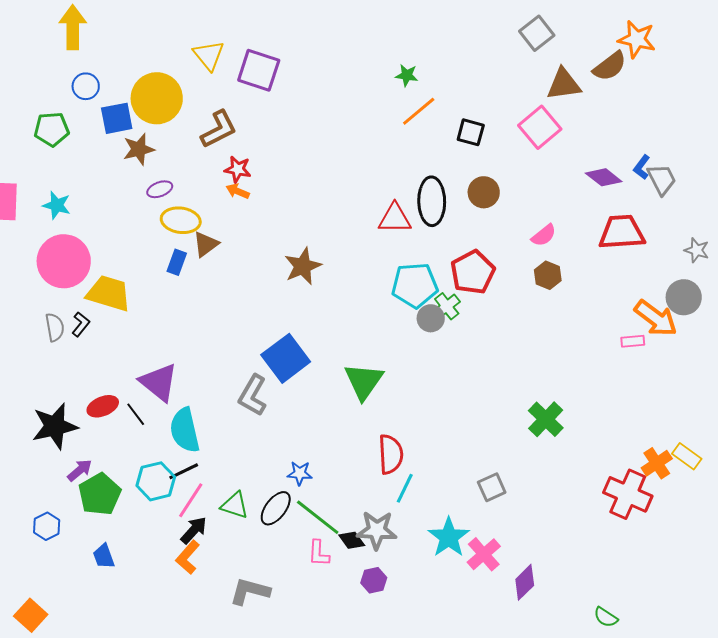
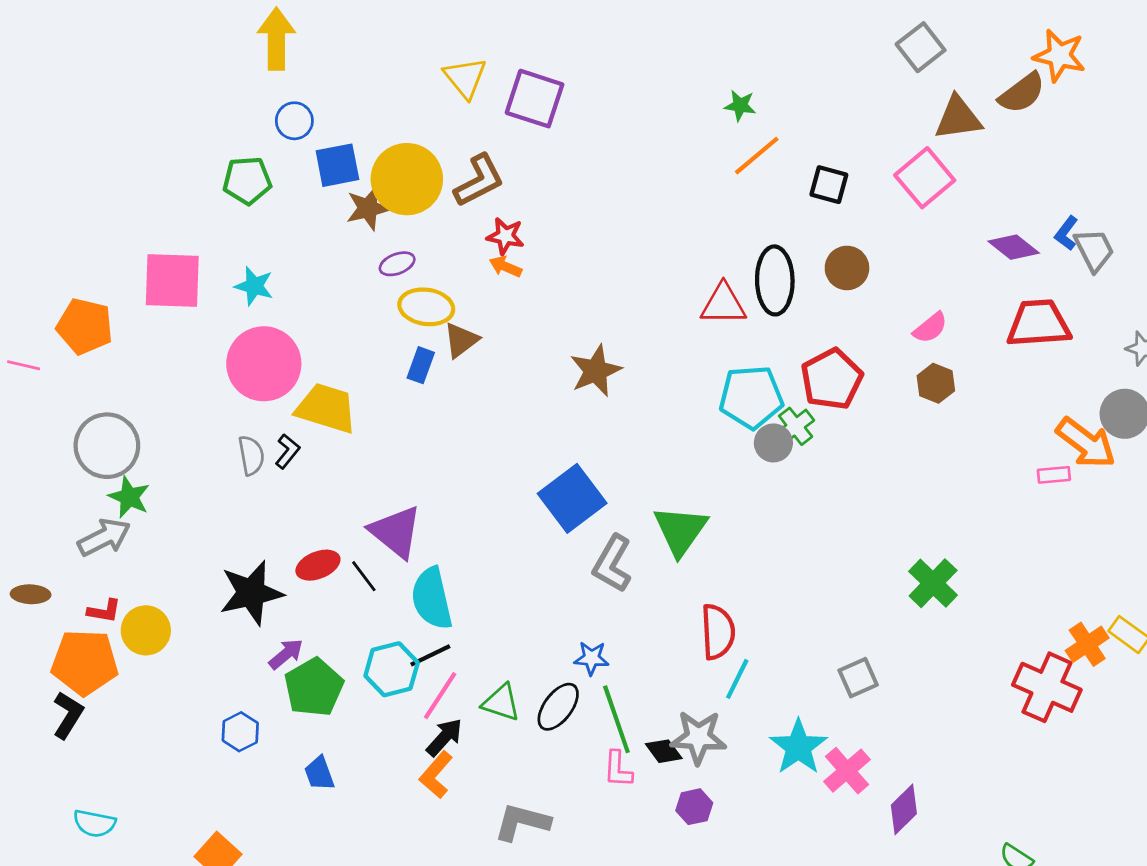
yellow circle: (157, 98) -> (407, 179), moved
gray L-shape: (253, 395) -> (612, 564), moved
green line: (318, 517) -> (616, 719), turned 33

